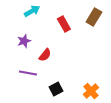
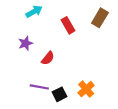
purple line: (28, 73) -> (39, 87), moved
orange cross: (91, 91) -> (86, 89), moved

